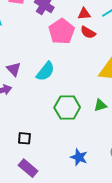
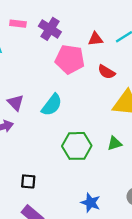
pink pentagon: (62, 31) -> (70, 59), turned -30
red semicircle: (88, 32) -> (106, 72), moved

